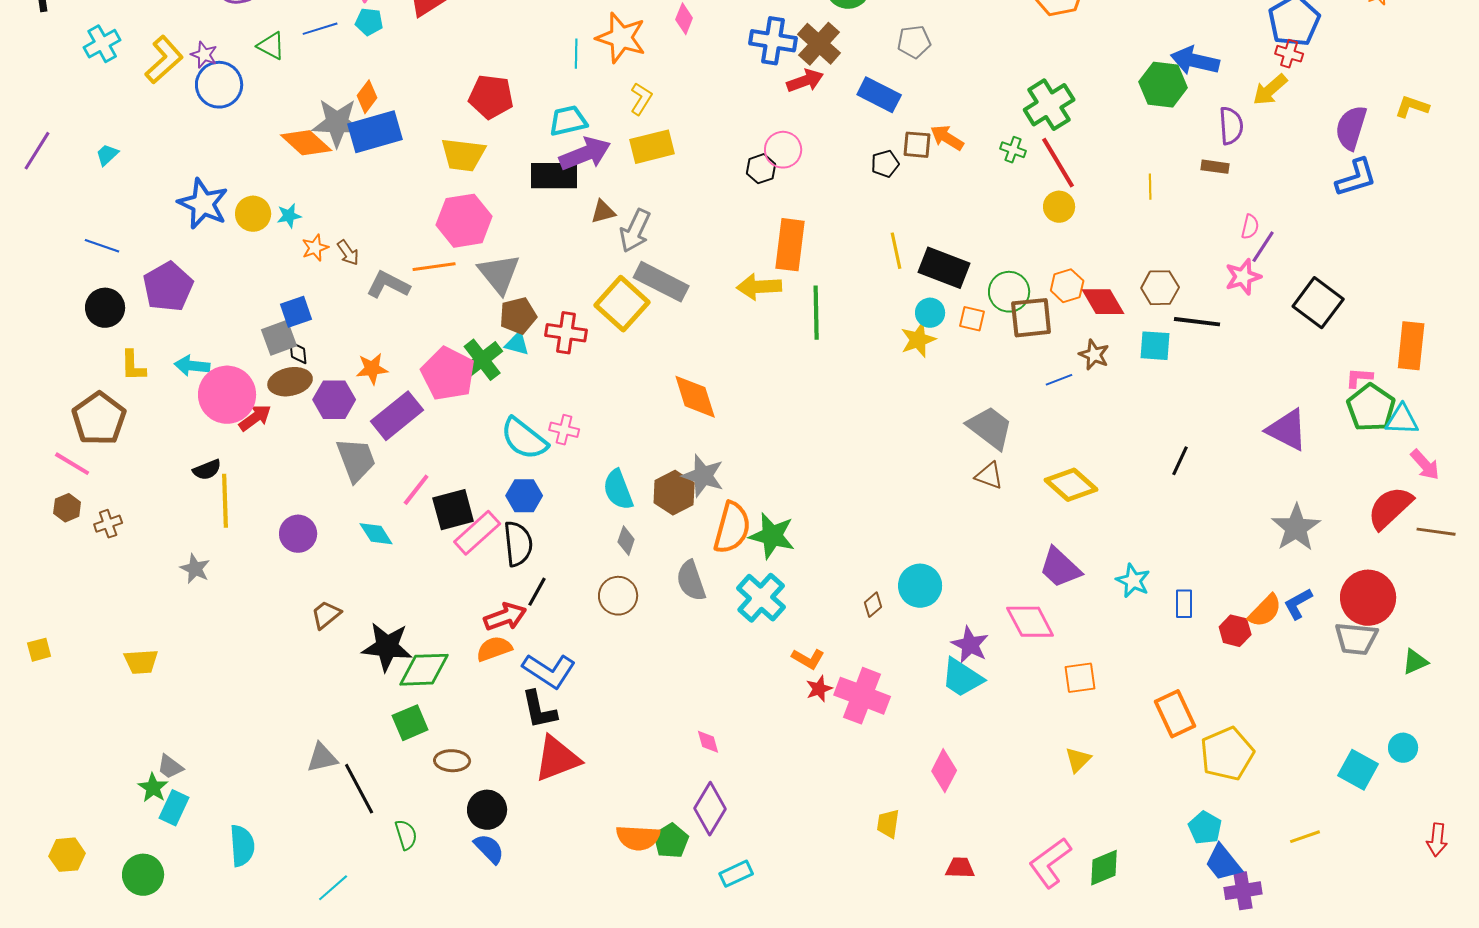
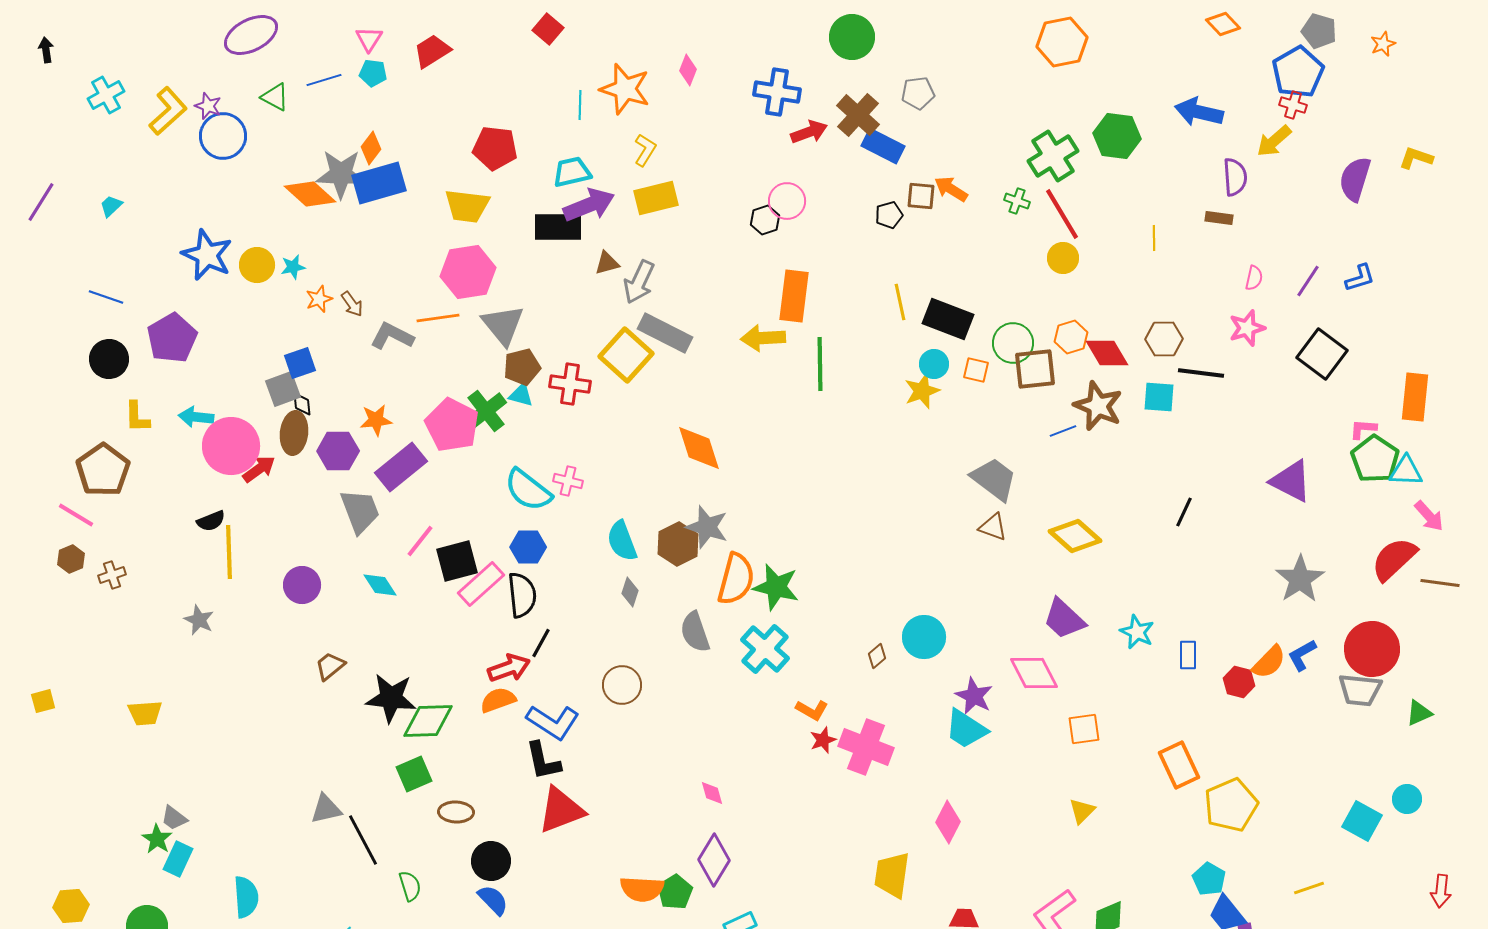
brown cross: (819, 44) -> (858, 115), moved
green hexagon: (1163, 85) -> (1117, 136), moved
blue L-shape: (1356, 178) -> (1360, 278), moved, size x0.7
purple line: (1263, 247) -> (1308, 281), moved
brown star: (1094, 355) -> (1098, 406), size x1.6
brown ellipse: (290, 382) -> (294, 433), turned -72
brown circle: (618, 596) -> (622, 685), moved
yellow trapezoid: (888, 824) -> (892, 875), size x1.6

